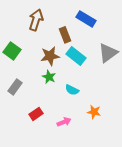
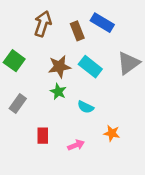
brown rectangle: (65, 35) -> (77, 31), moved
red rectangle: (36, 114) -> (43, 136), turned -56

